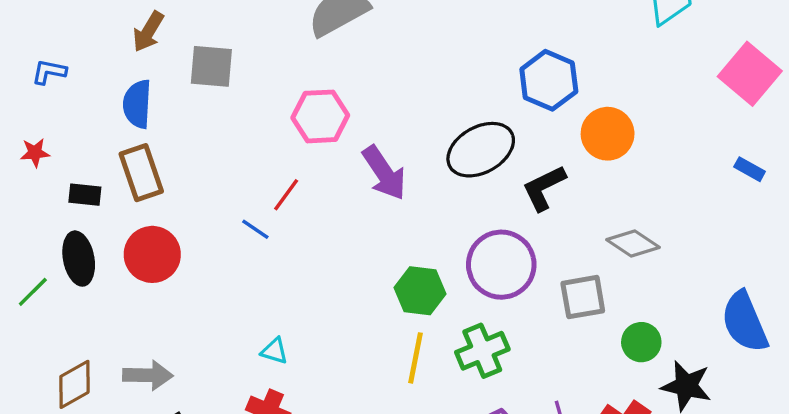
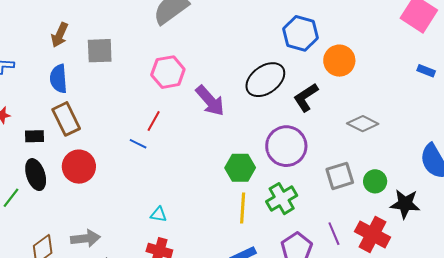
gray square: (583, 297) -> (340, 176), moved

